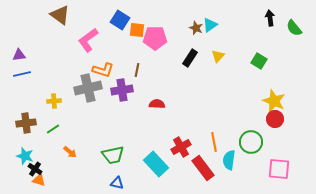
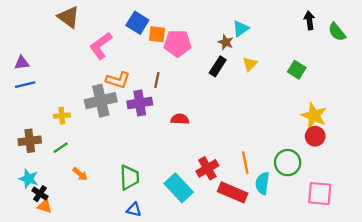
brown star: (196, 28) -> (226, 42), moved
green trapezoid: (113, 155) -> (129, 177), turned -80
red rectangle: (203, 168) -> (233, 192), turned -30

